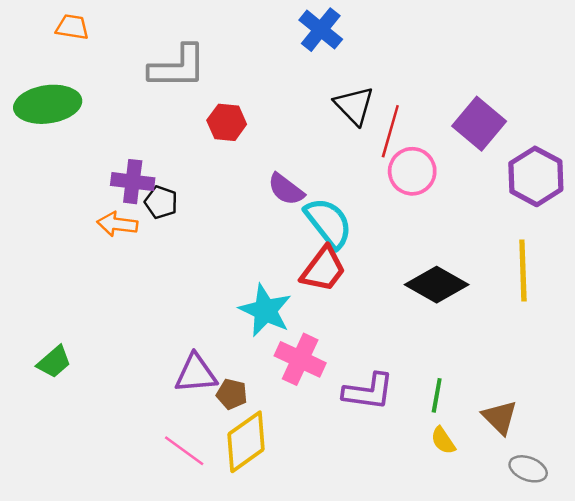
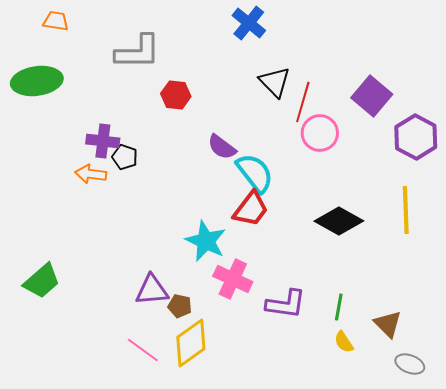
green trapezoid: (54, 362) -> (42, 281), size x1.4

